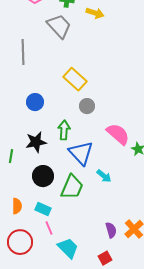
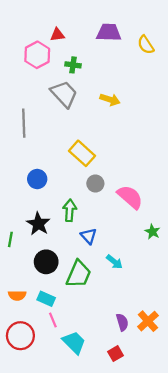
yellow arrow: (95, 13) -> (110, 100), moved
pink semicircle: (118, 134) -> (130, 197), moved
black star: (36, 142) -> (38, 224), turned -30
blue triangle: (81, 153) -> (89, 236), size x0.6
orange semicircle: (17, 206) -> (17, 295), turned 91

